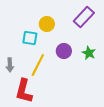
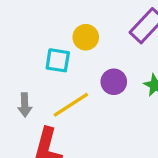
yellow line: (38, 65) -> (71, 105), turned 30

